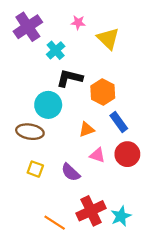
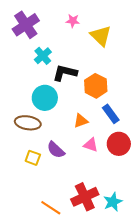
cyan cross: (56, 50) -> (43, 56), moved
purple semicircle: (71, 172) -> (56, 150), moved

